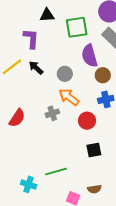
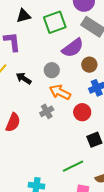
purple semicircle: (90, 56) -> (73, 48), turned -100
black arrow: (36, 68) -> (24, 78), moved
green line: (56, 172) -> (73, 166), moved

